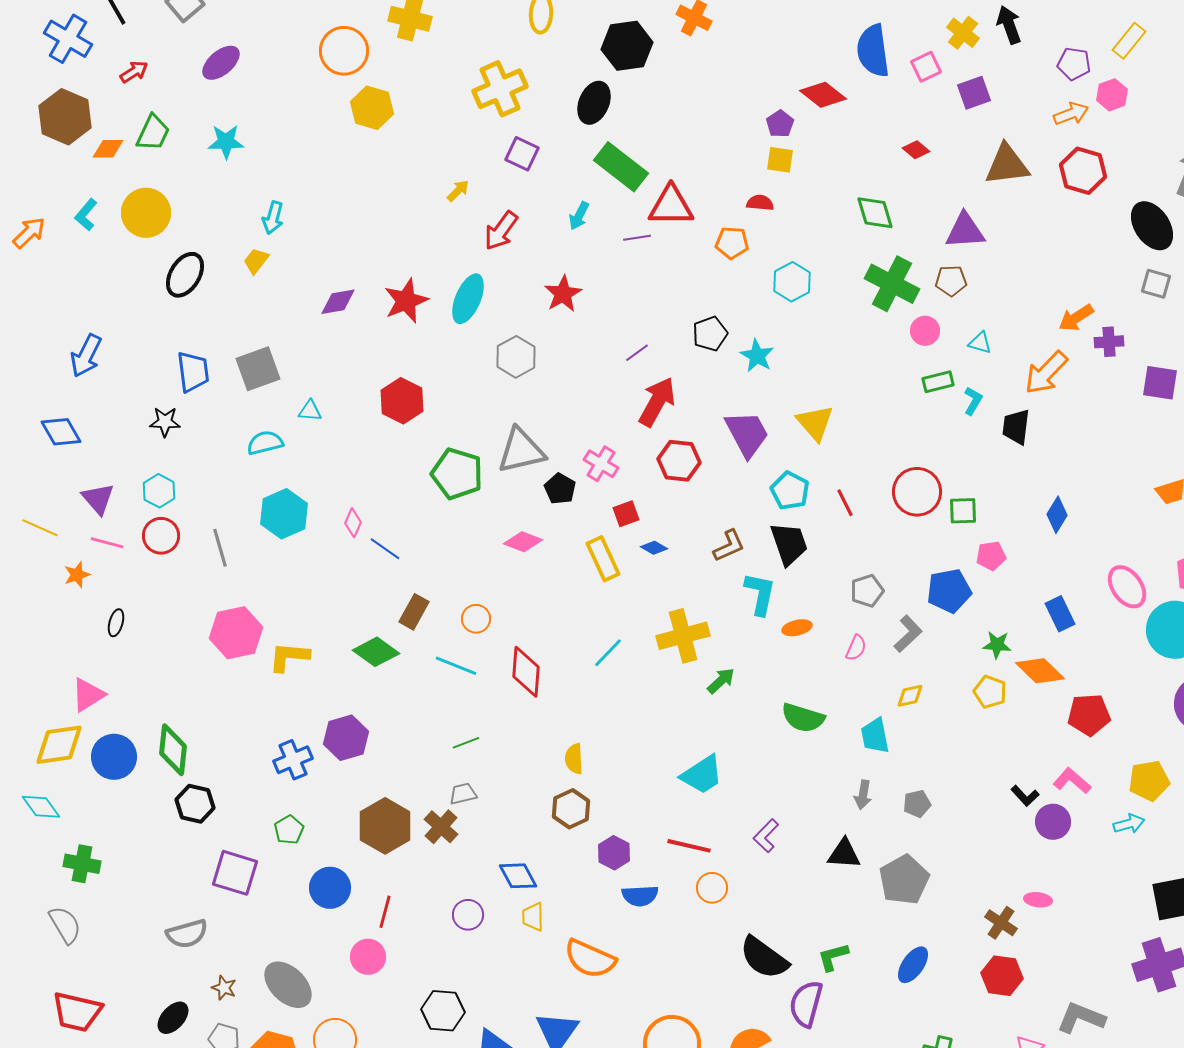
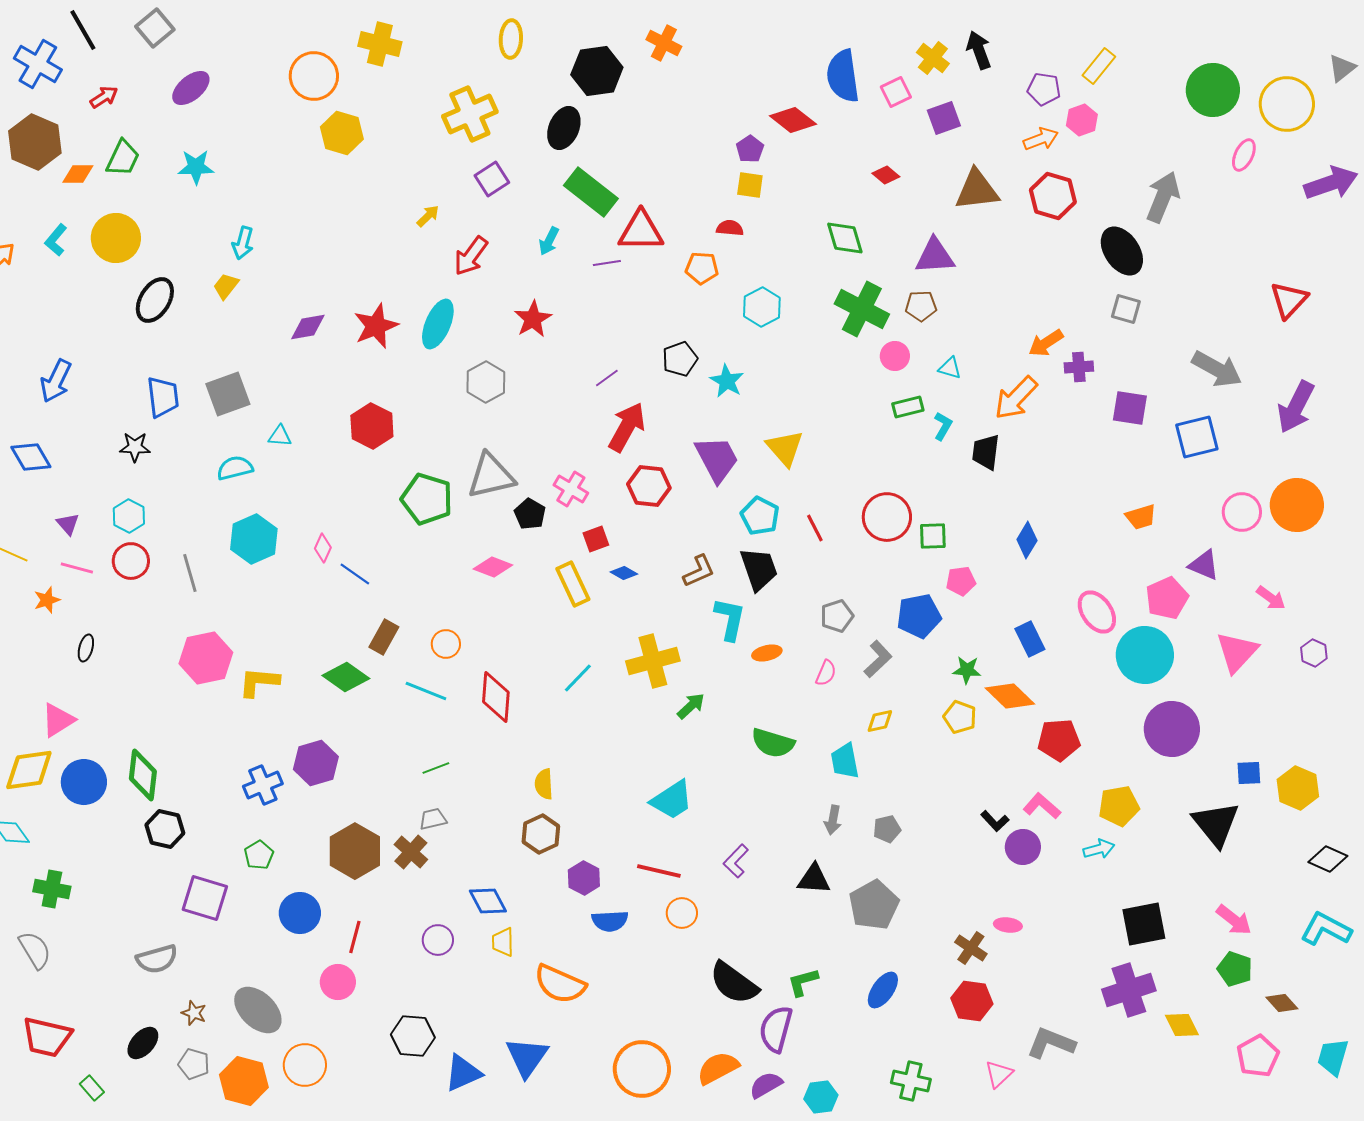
purple square: (522, 154) -> (492, 179), turned 32
purple triangle: (98, 499) -> (68, 524), size x0.7

